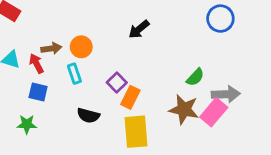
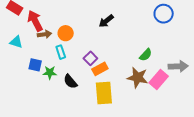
red arrow: (36, 63) -> (35, 21), moved, size x1.5
gray arrow: (226, 94) -> (178, 66), moved
orange rectangle: (130, 97) -> (100, 69), turned 35
black semicircle: (88, 115) -> (70, 81), turned 35
green star: (27, 124) -> (50, 73), moved

